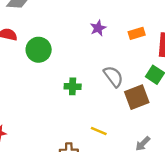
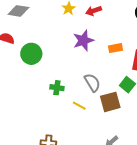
purple star: (98, 28) -> (83, 40), size x1.5
yellow line: (99, 131) -> (79, 106), moved

